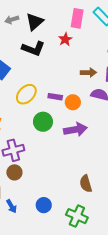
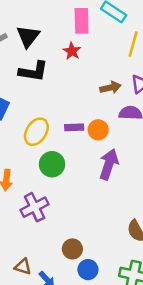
green circle: (43, 122) -> (52, 164), moved
purple arrow: (75, 130) -> (109, 164), turned -50
brown circle: (14, 172) -> (72, 249), moved

